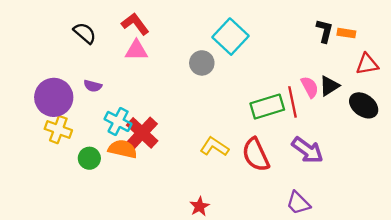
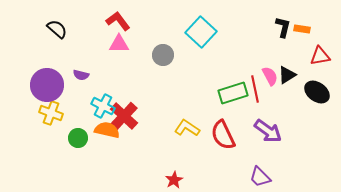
black semicircle: (85, 33) -> (57, 29), moved
gray circle: (202, 63) -> (163, 55), moved

